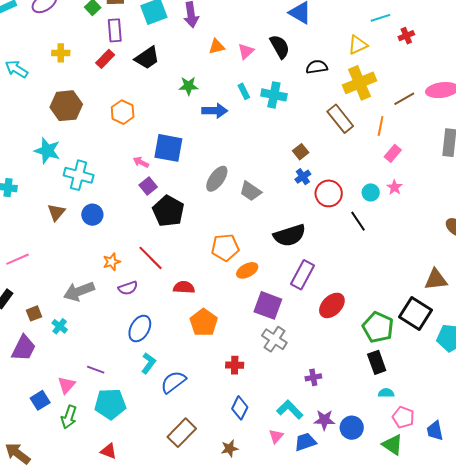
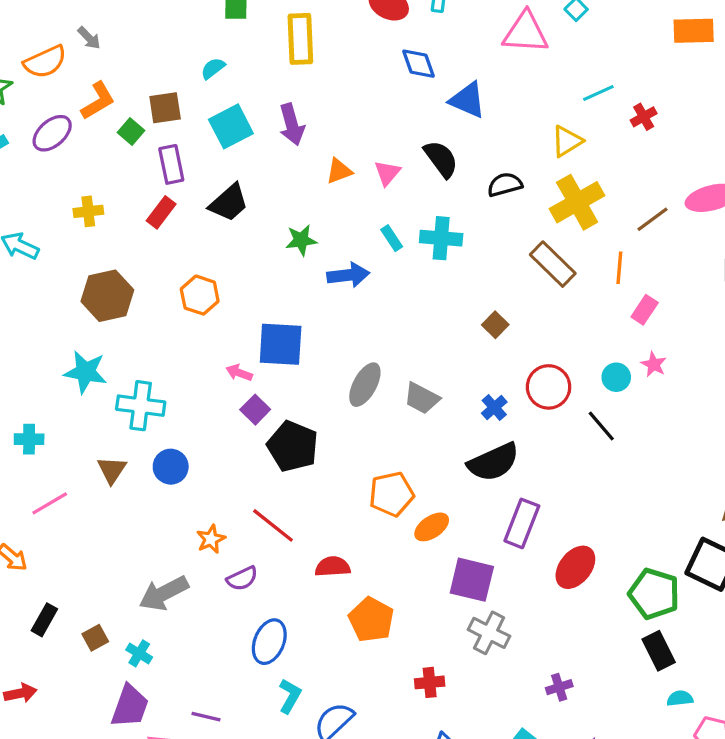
blue cross: (303, 177) -> (494, 408), moved
pink line: (17, 259) -> (50, 503), moved
purple trapezoid: (24, 348) -> (130, 706), moved

